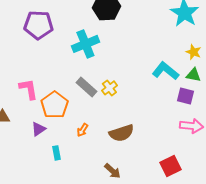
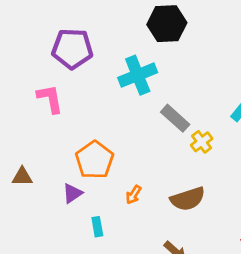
gray rectangle: (86, 87) -> (175, 118), moved
yellow cross: (109, 88) -> (202, 142), moved
pink L-shape: (28, 89) -> (50, 99), moved

